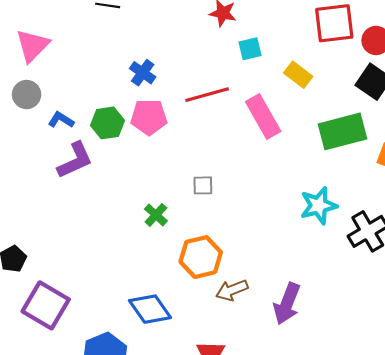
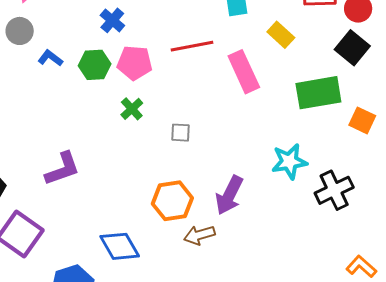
blue cross: (143, 73) -> (112, 20), moved
purple L-shape: (75, 160) -> (62, 169), moved
green cross: (156, 215) -> (132, 109), moved
purple arrow: (287, 304) -> (229, 195), moved

